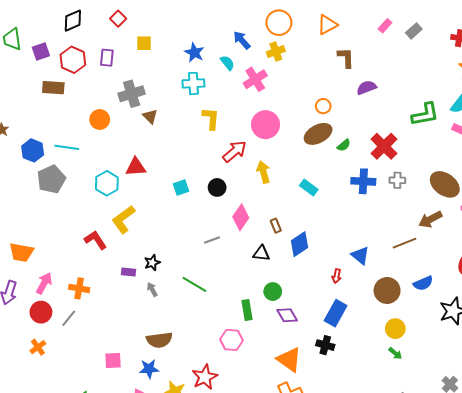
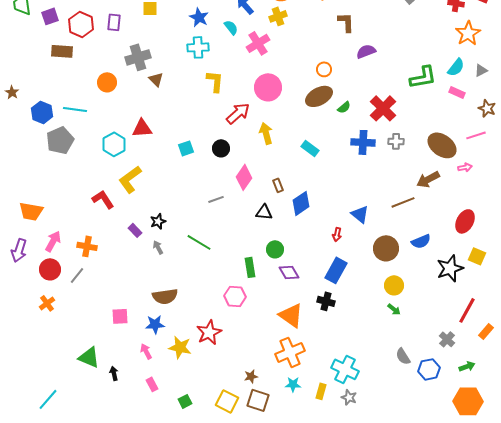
purple rectangle: (129, 272) -> (135, 230), turned 40

